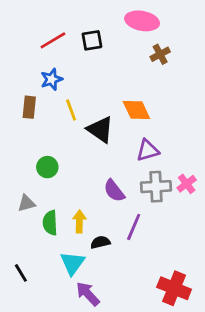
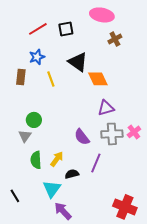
black triangle: (100, 129) -> (78, 62), moved
gray triangle: (26, 203) -> (25, 136), moved, turned -40
yellow arrow: (79, 221) -> (57, 159), turned 35

